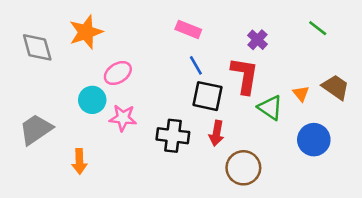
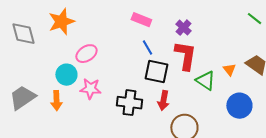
green line: (318, 28) -> (254, 19), moved
purple cross: (257, 40) -> (183, 28), moved
orange arrow: (79, 161) -> (56, 101), moved

